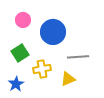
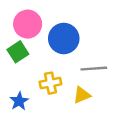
pink circle: (23, 20) -> (28, 24), size x1.5
green square: (20, 53) -> (18, 52), moved

